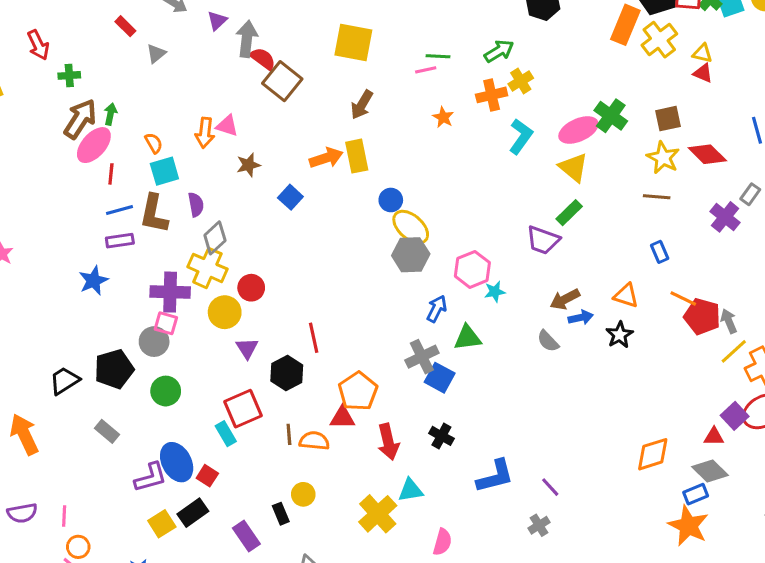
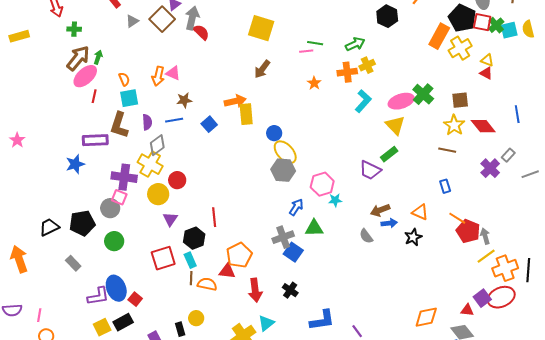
brown square: (282, 81) -> (162, 19), moved
yellow rectangle: (357, 156) -> (246, 114), moved
blue line: (120, 210) -> (174, 120), moved
purple rectangle: (120, 241) -> (95, 140), size x1.4
cyan rectangle: (226, 434) -> (190, 260), moved
cyan triangle: (411, 490) -> (266, 323), turned -36

